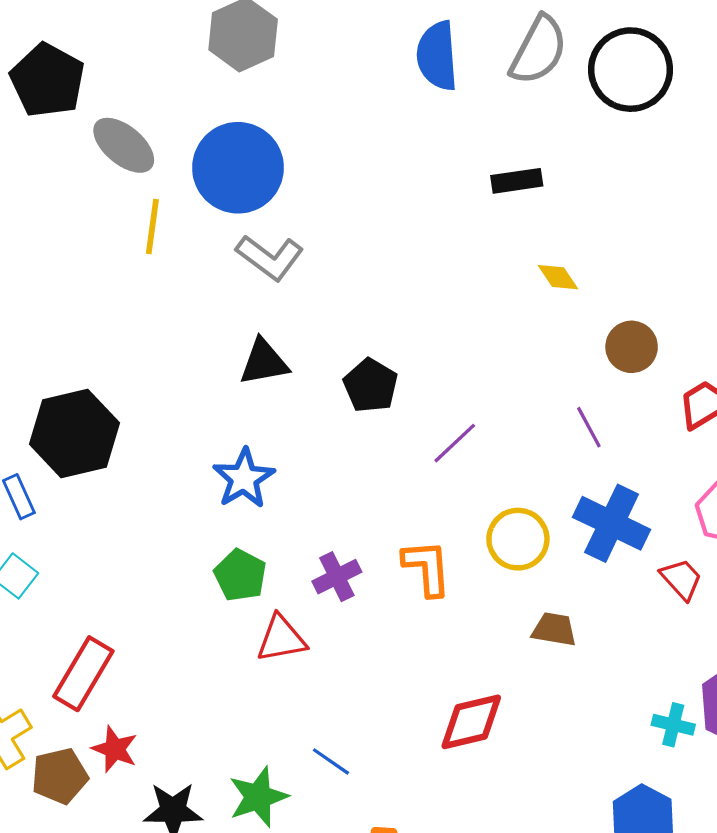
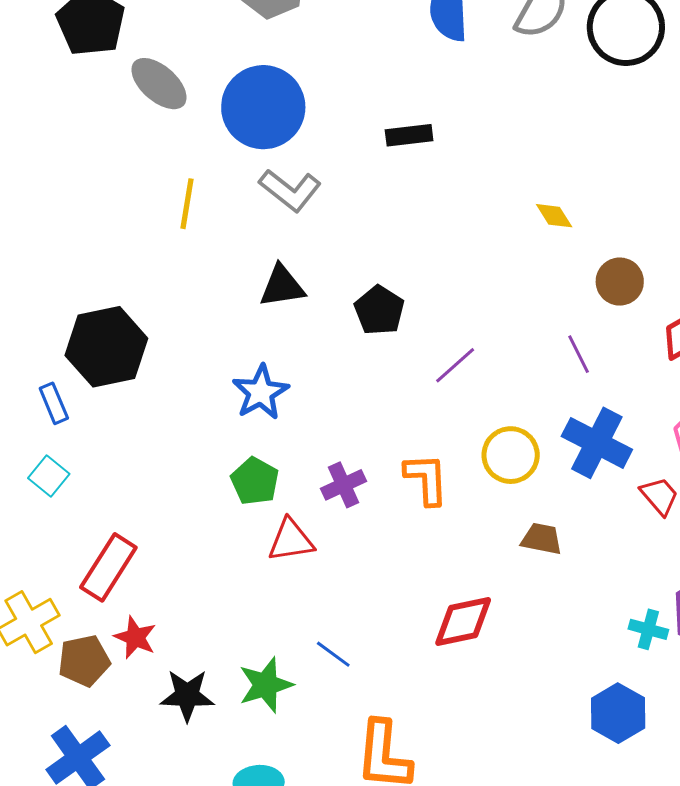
black rectangle: (517, 181) -> (409, 135), moved
yellow line: (152, 227) -> (187, 204), moved

